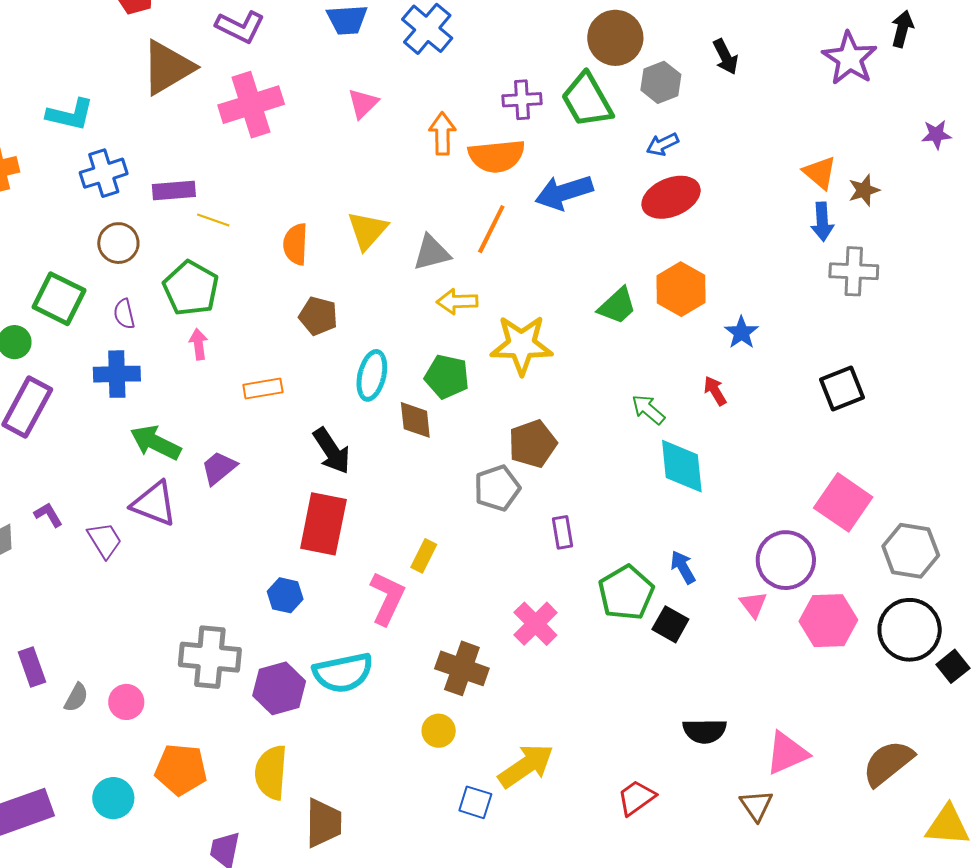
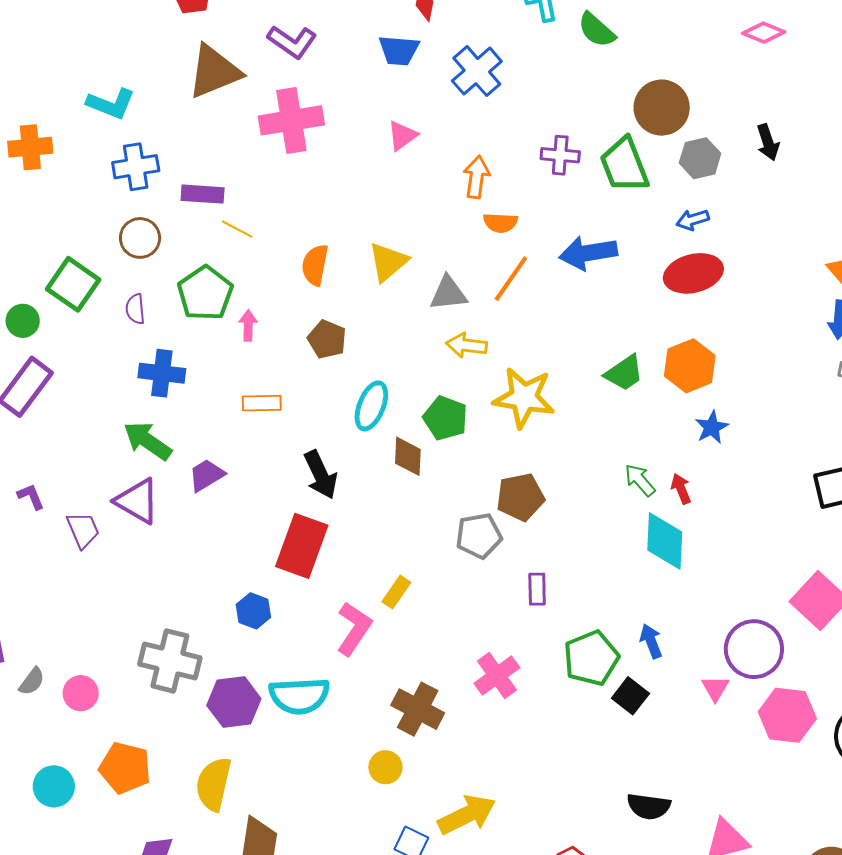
orange semicircle: (497, 156) -> (500, 223), moved, size x0.6
blue star: (741, 333) -> (712, 427), moved
pink arrow: (199, 344) -> (248, 325), moved
blue cross: (117, 374) -> (162, 373), moved
red arrow: (715, 391) -> (681, 489), moved

